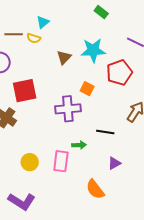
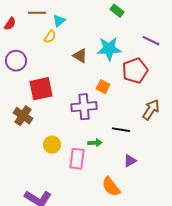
brown line: (14, 34) -> (37, 13), moved
yellow semicircle: (34, 38) -> (50, 37), turned -72
brown triangle: (64, 57) -> (80, 56), turned -42
yellow circle: (30, 162) -> (52, 145), moved

